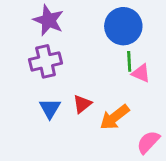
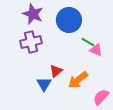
blue circle: (123, 26) -> (69, 20), moved
green line: (129, 61) -> (88, 42), turned -56
blue triangle: (50, 108) -> (44, 84), moved

